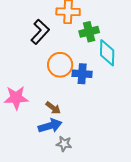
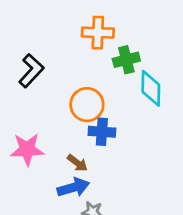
black L-shape: (40, 32) -> (31, 71), moved
blue cross: (82, 74) -> (102, 132), moved

